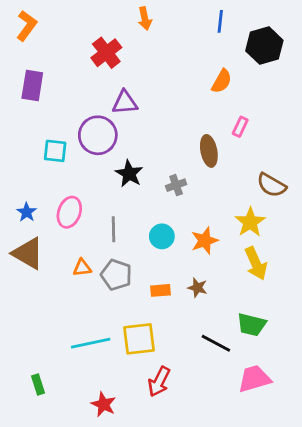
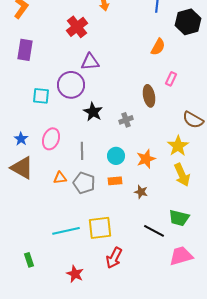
orange rectangle: (160, 290) -> (115, 181), moved

